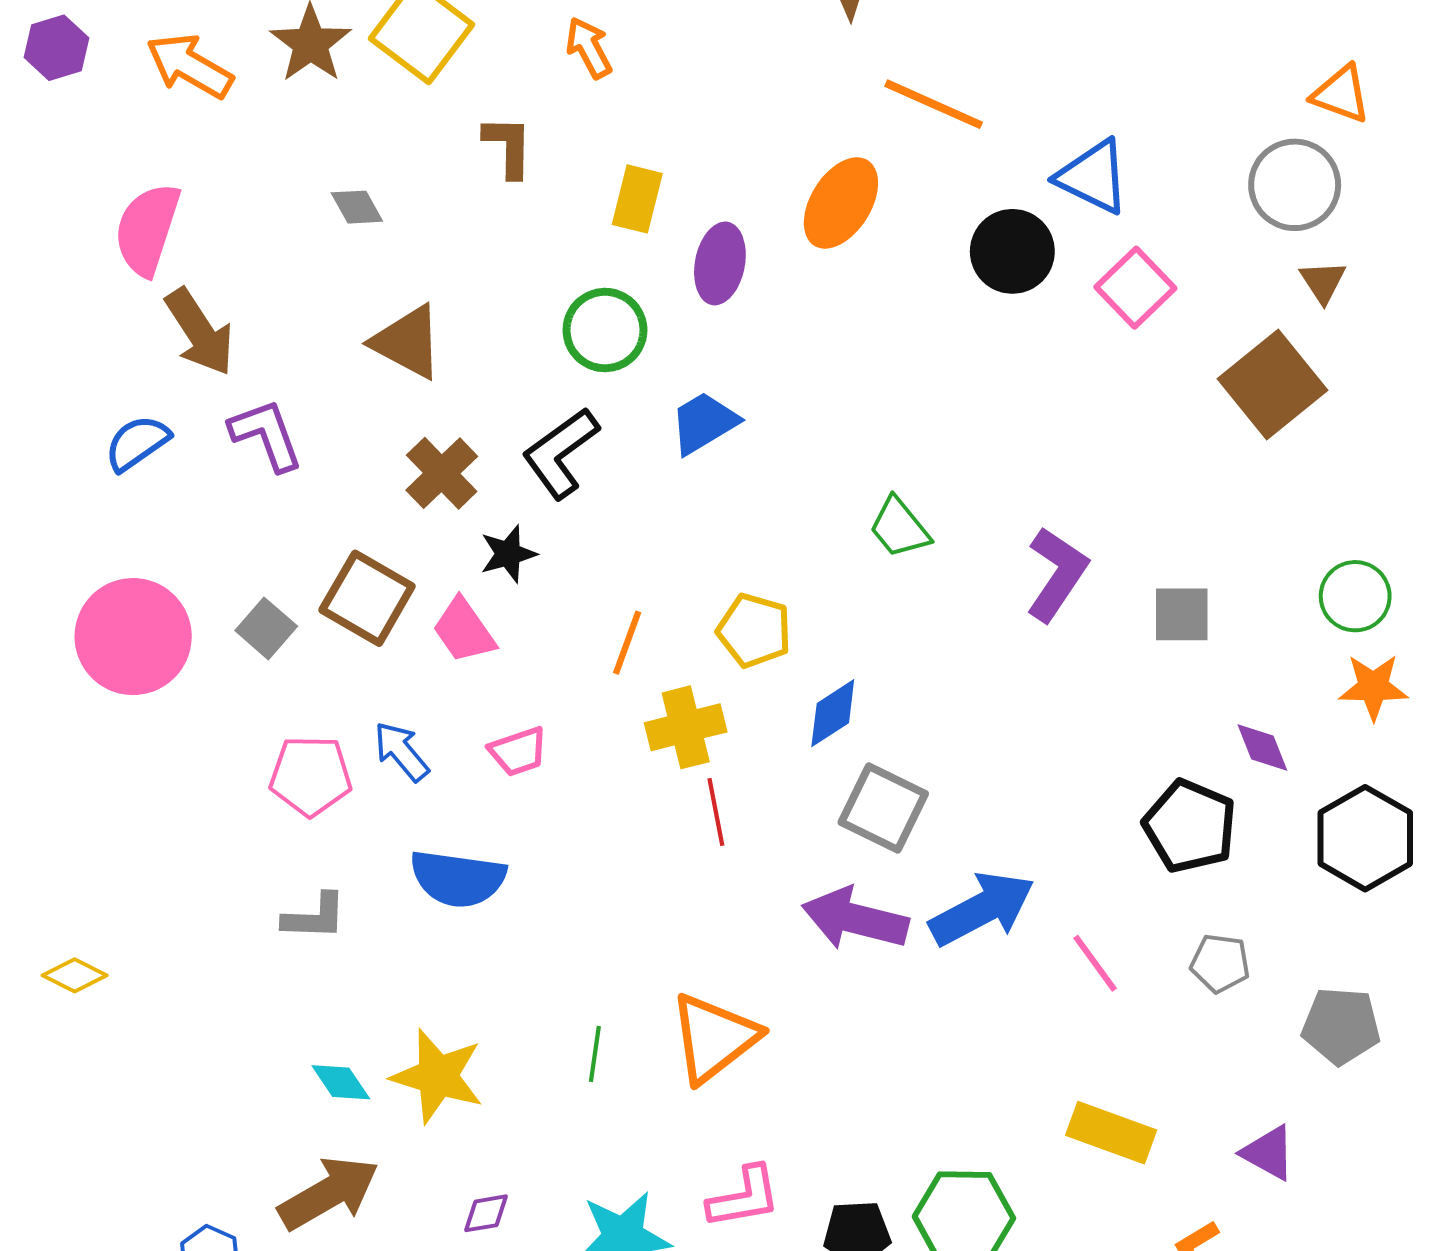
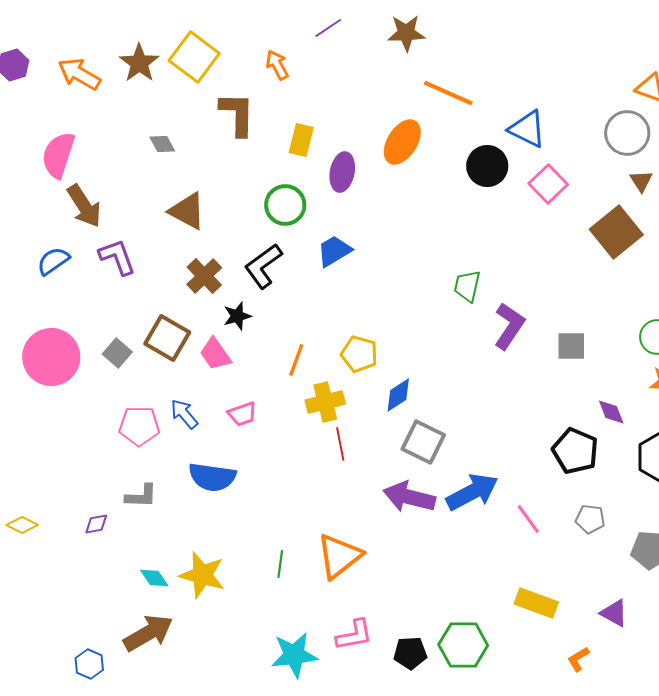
brown L-shape: (508, 147) -> (237, 114), size x1.4
green trapezoid: (899, 528) -> (467, 286), moved, turned 52
purple diamond: (486, 1213) -> (96, 524), moved

